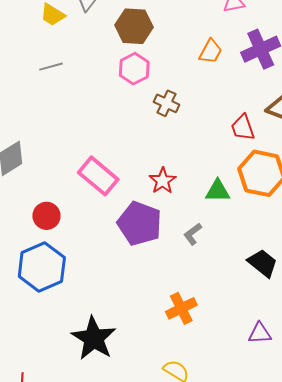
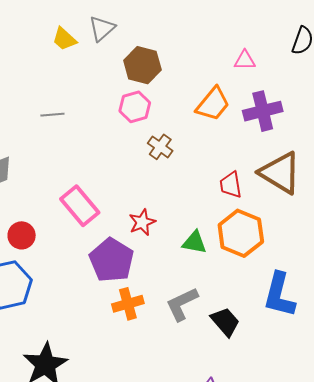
orange trapezoid: (210, 51) -> (213, 104), size x1.4
gray line: (51, 67) -> (52, 115), moved
gray L-shape: (193, 234) -> (182, 304), moved, size x1.6
orange cross: (181, 308) -> (128, 304), moved

